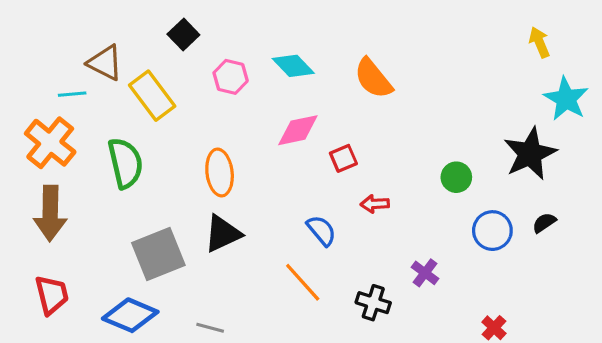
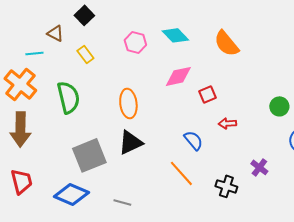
black square: (183, 35) -> (84, 15), moved
brown triangle: (105, 63) -> (55, 33), size x0.7
yellow rectangle: (152, 96) -> (85, 54), size x0.6

